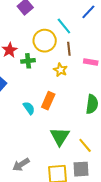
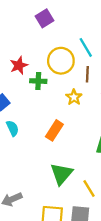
cyan semicircle: (29, 108) -> (13, 128), moved

